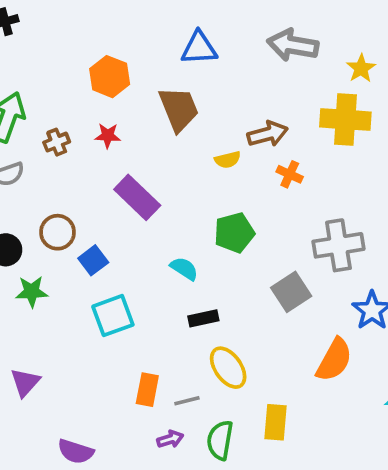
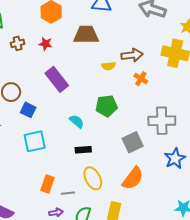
brown trapezoid: (179, 109) -> (86, 35), turned -76
blue square: (93, 260) -> (28, 110), turned -35
orange semicircle: (334, 360) -> (133, 178), moved

